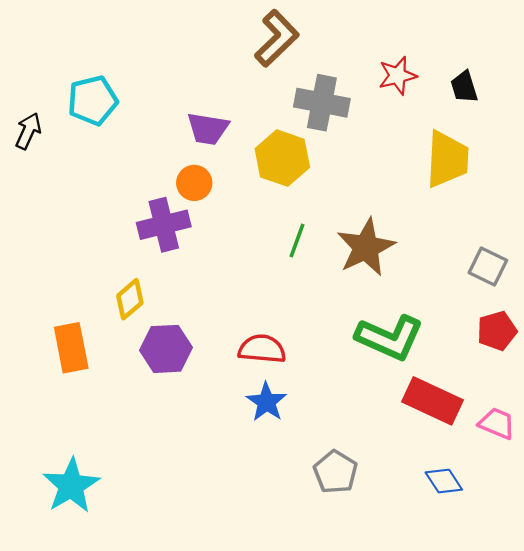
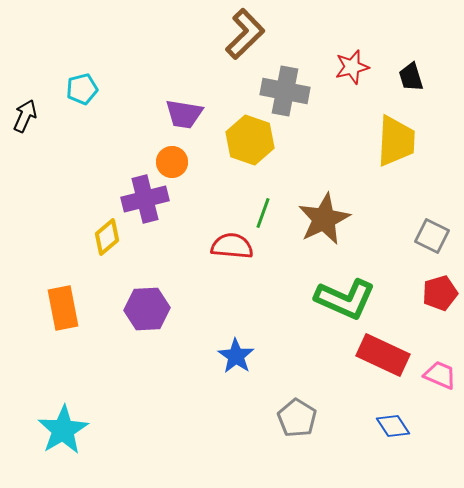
cyan pentagon: (93, 100) -> (82, 89), size x0.7
yellow diamond: (130, 299) -> (107, 237), moved
red semicircle: (262, 349) -> (232, 246), moved

